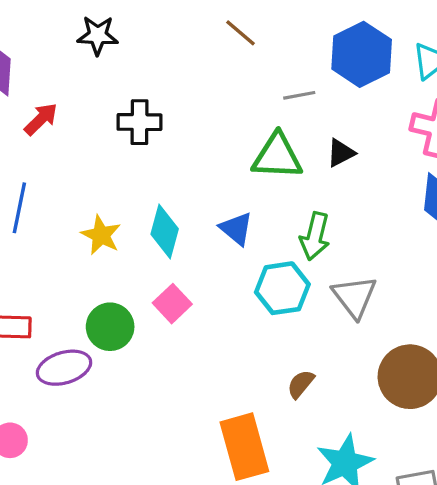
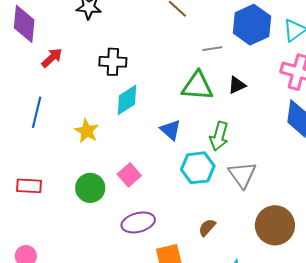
cyan diamond: (165, 231) -> (127, 100), moved, turned 40
purple ellipse: (64, 368) -> (138, 222), moved

